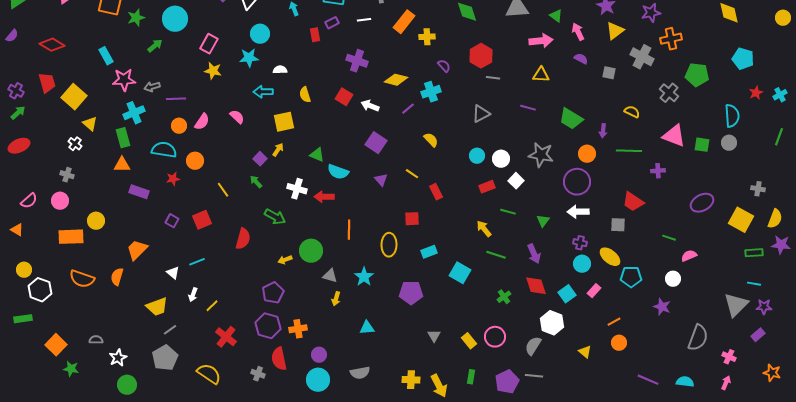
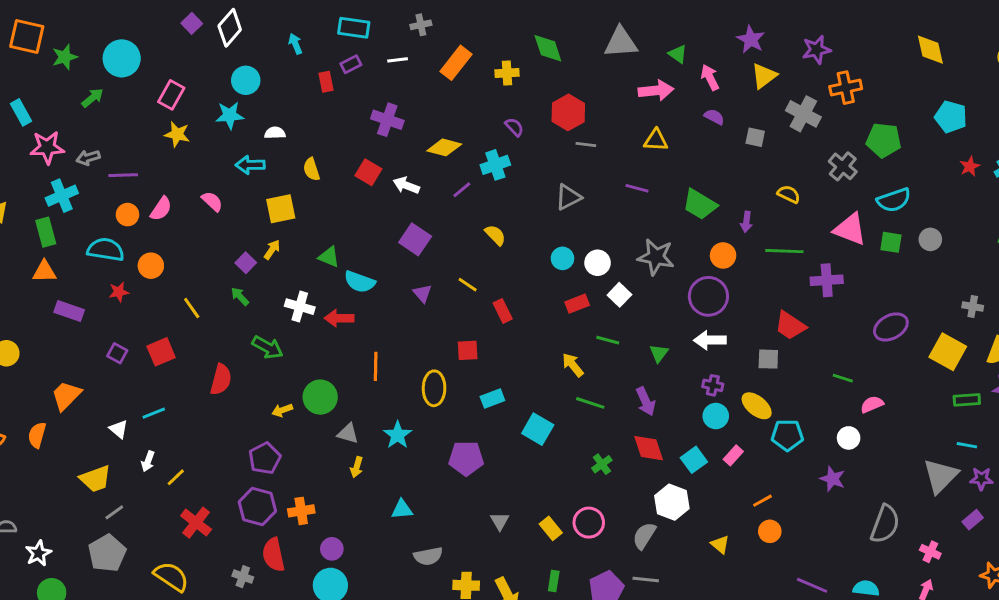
yellow cross: (427, 37) -> (507, 73), moved
cyan semicircle: (732, 116) -> (894, 200), moved, turned 75
purple cross: (658, 171) -> (827, 280), size x1.5
gray semicircle: (360, 373) -> (428, 556), moved

